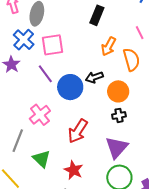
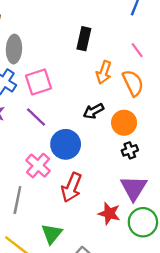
blue circle: (70, 87) -> (66, 144), moved
red arrow: (78, 131) -> (72, 187), moved
green triangle: (42, 159) -> (52, 234), moved, turned 36
red star: (73, 170) -> (109, 213), moved

